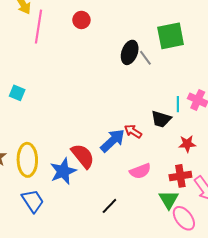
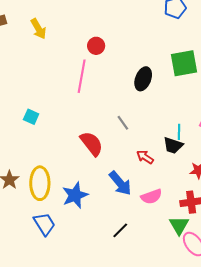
pink line: (38, 27) -> (82, 76), moved
gray line: (145, 58) -> (123, 123), moved
cyan line: (178, 104) -> (179, 132), moved
blue arrow: (113, 141) -> (120, 183), moved, turned 92
red semicircle: (83, 156) -> (92, 144), moved

